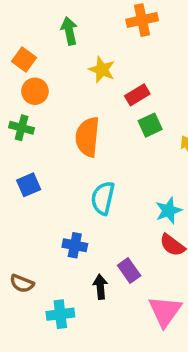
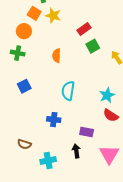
orange square: (24, 60) -> (34, 13), moved
yellow star: (102, 70) -> (53, 16), moved
orange semicircle: (88, 137) -> (57, 56), size x0.6
purple rectangle: (129, 270) -> (87, 132), turned -40
black arrow: (100, 287) -> (76, 151), moved

